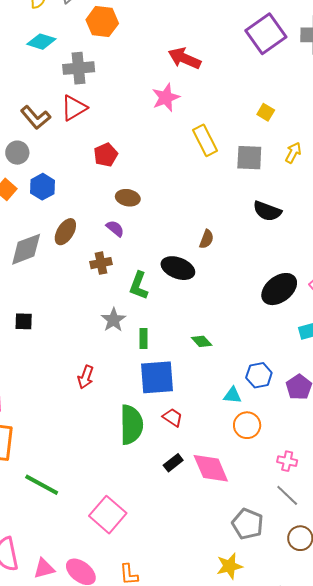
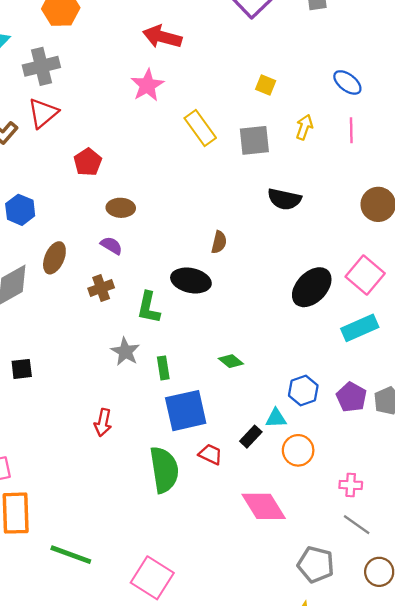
black rectangle: (173, 463) -> (251, 437), moved

